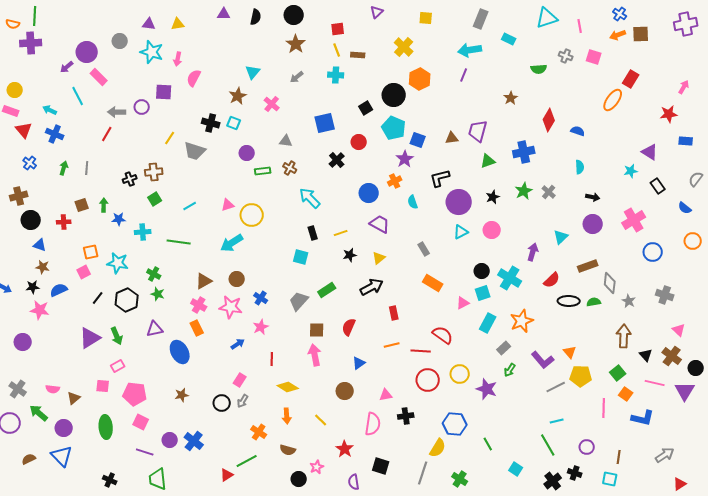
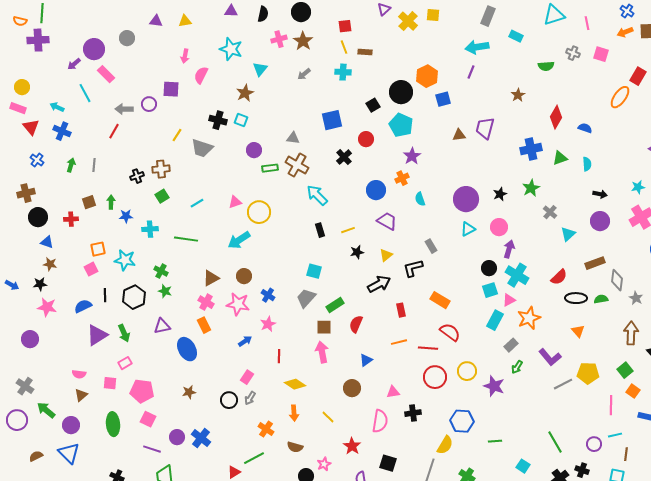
yellow cross: (404, 47) -> (408, 21), moved
cyan star: (152, 52) -> (231, 49), moved
pink cross: (272, 104) -> (279, 39), moved, turned 35
blue square: (418, 140) -> (443, 99), moved, turned -35
green triangle: (488, 161) -> (560, 158), moved
brown cross: (290, 168) -> (297, 165), size x1.6
cyan star: (631, 171) -> (638, 187), moved
black L-shape: (440, 178) -> (413, 268), moved
gray cross: (549, 192) -> (550, 212), moved
purple arrow: (533, 252) -> (509, 249), moved
cyan square: (301, 257) -> (314, 271), moved
orange rectangle: (433, 283) -> (440, 300), moved
blue semicircle: (59, 290) -> (83, 306), moved
green rectangle: (327, 290) -> (335, 305), moved
black line: (98, 298) -> (105, 295), turned -40
pink triangle: (463, 303) -> (509, 300), moved
orange triangle: (570, 352) -> (578, 331), moved
pink semicircle: (53, 389) -> (79, 374), moved
cyan line: (557, 421) -> (615, 435), moved
green line: (488, 444) -> (495, 441), turned -64

